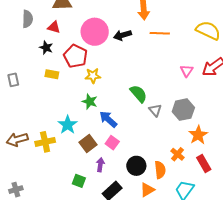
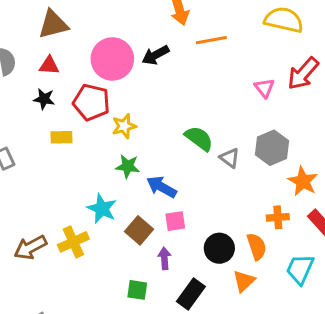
pink square: (112, 143) -> (175, 221), turned -32
orange cross: (177, 154) -> (278, 217), turned -32

